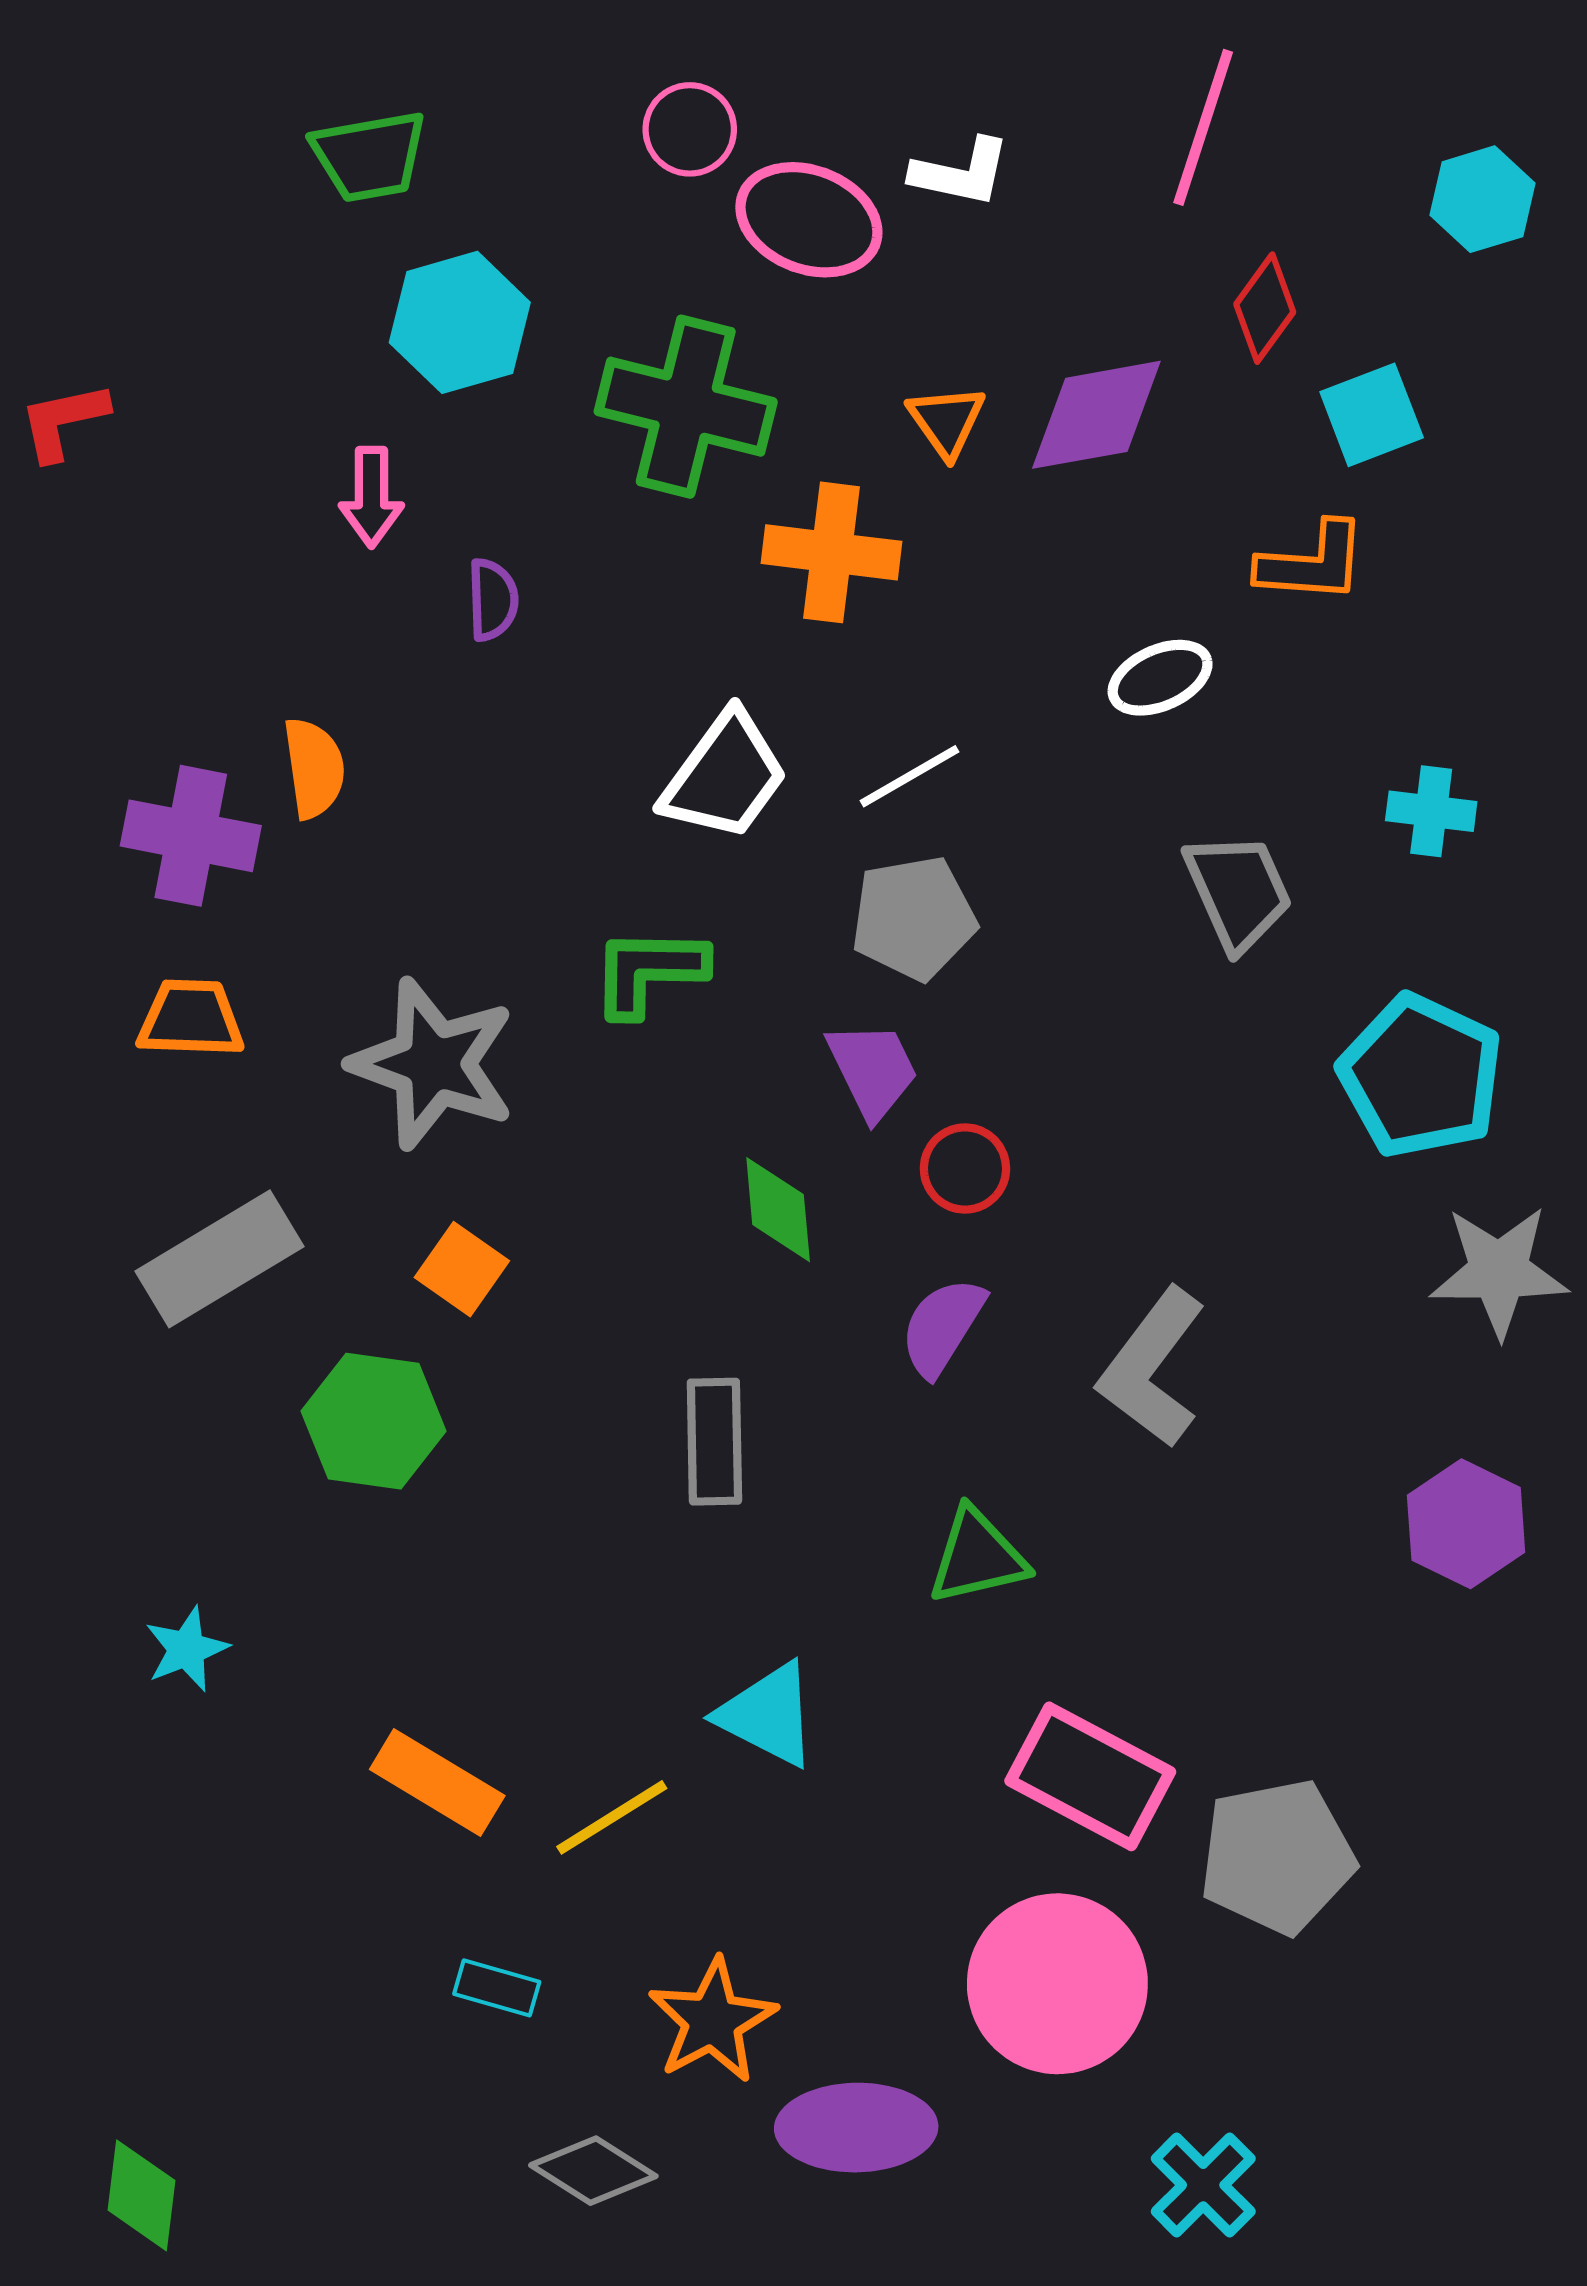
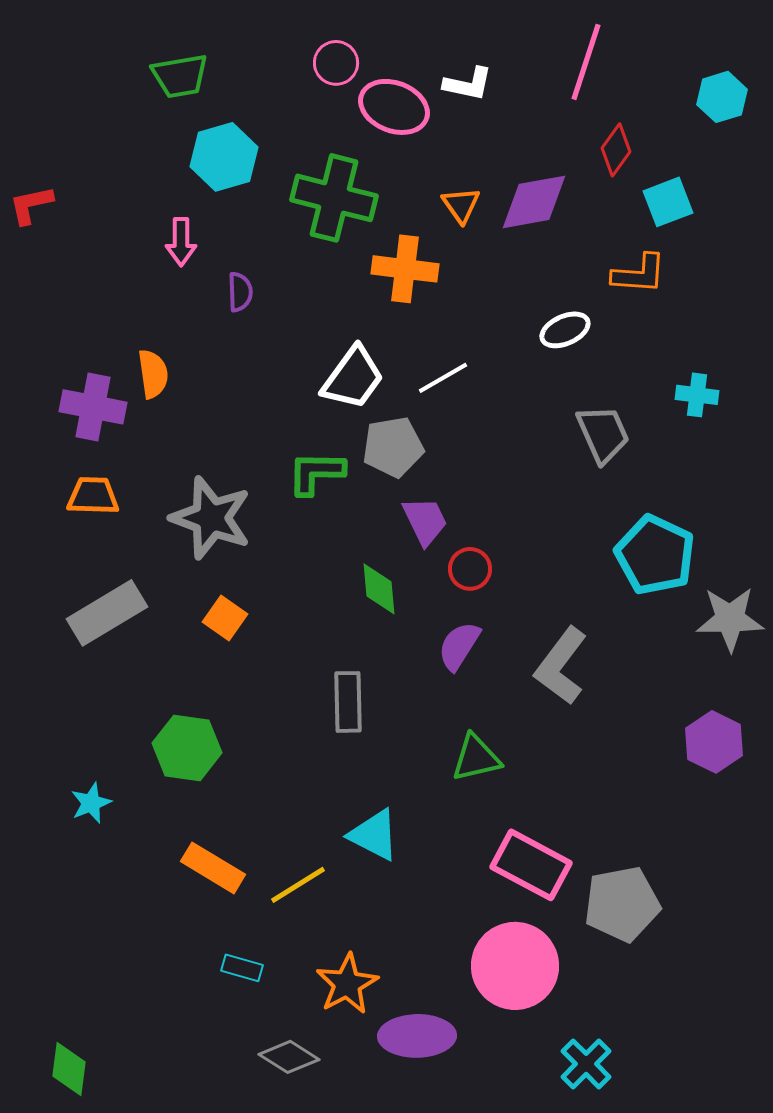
gray pentagon: (914, 918) -> (393, 447), moved
cyan pentagon: (1421, 1076) -> (655, 555), moved
green hexagon: (374, 1421) -> (187, 748), moved

